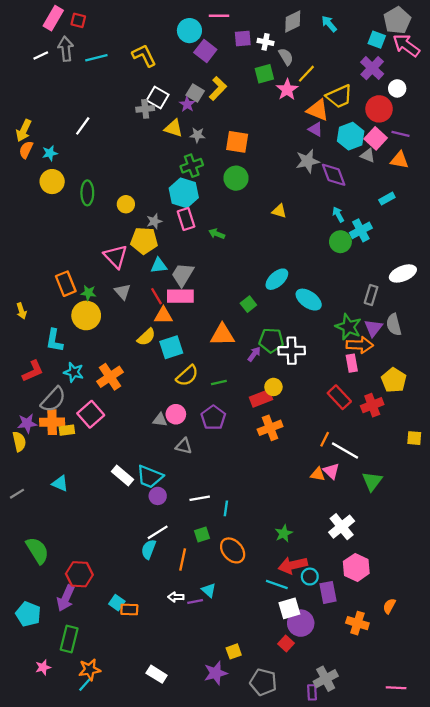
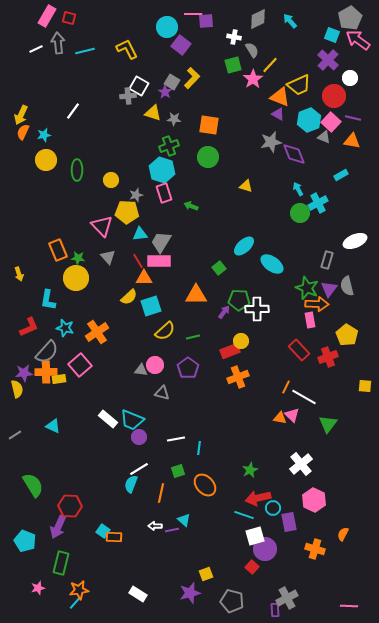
purple square: (243, 39) -> (206, 21), moved

